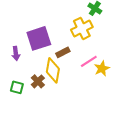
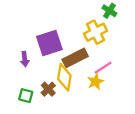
brown rectangle: (63, 52) -> (75, 58), size x1.6
yellow star: (102, 68) -> (96, 82), moved

